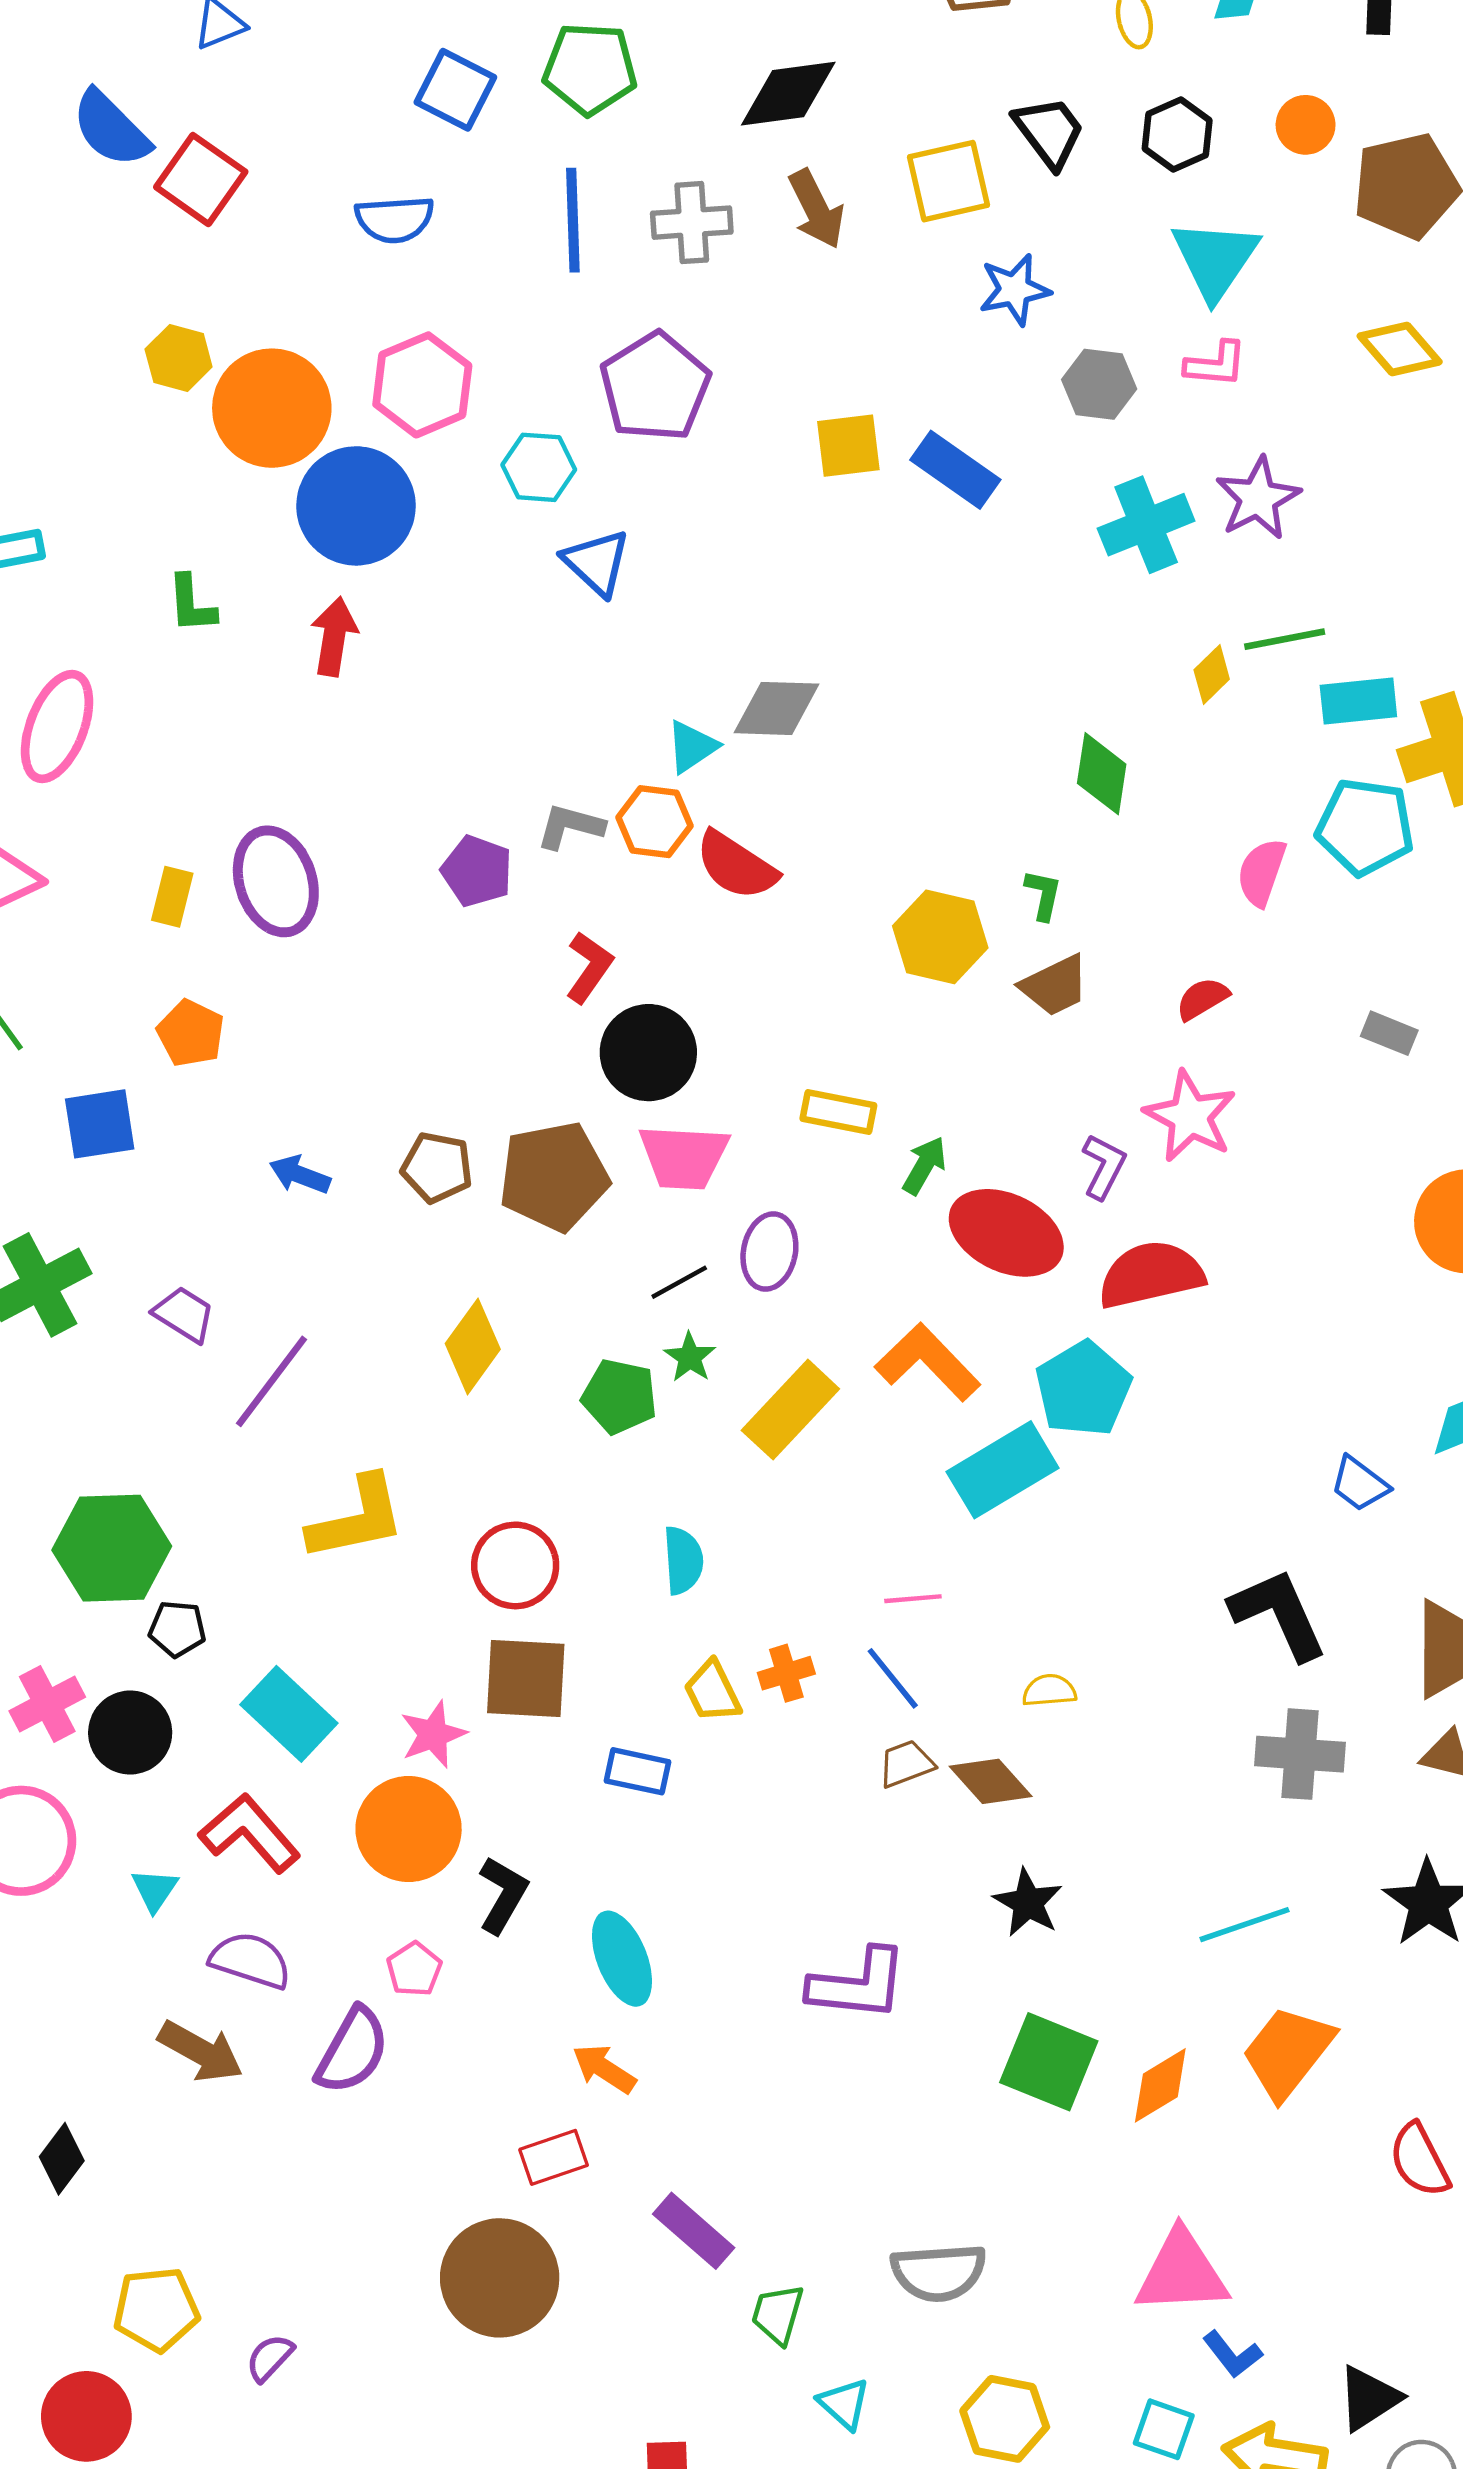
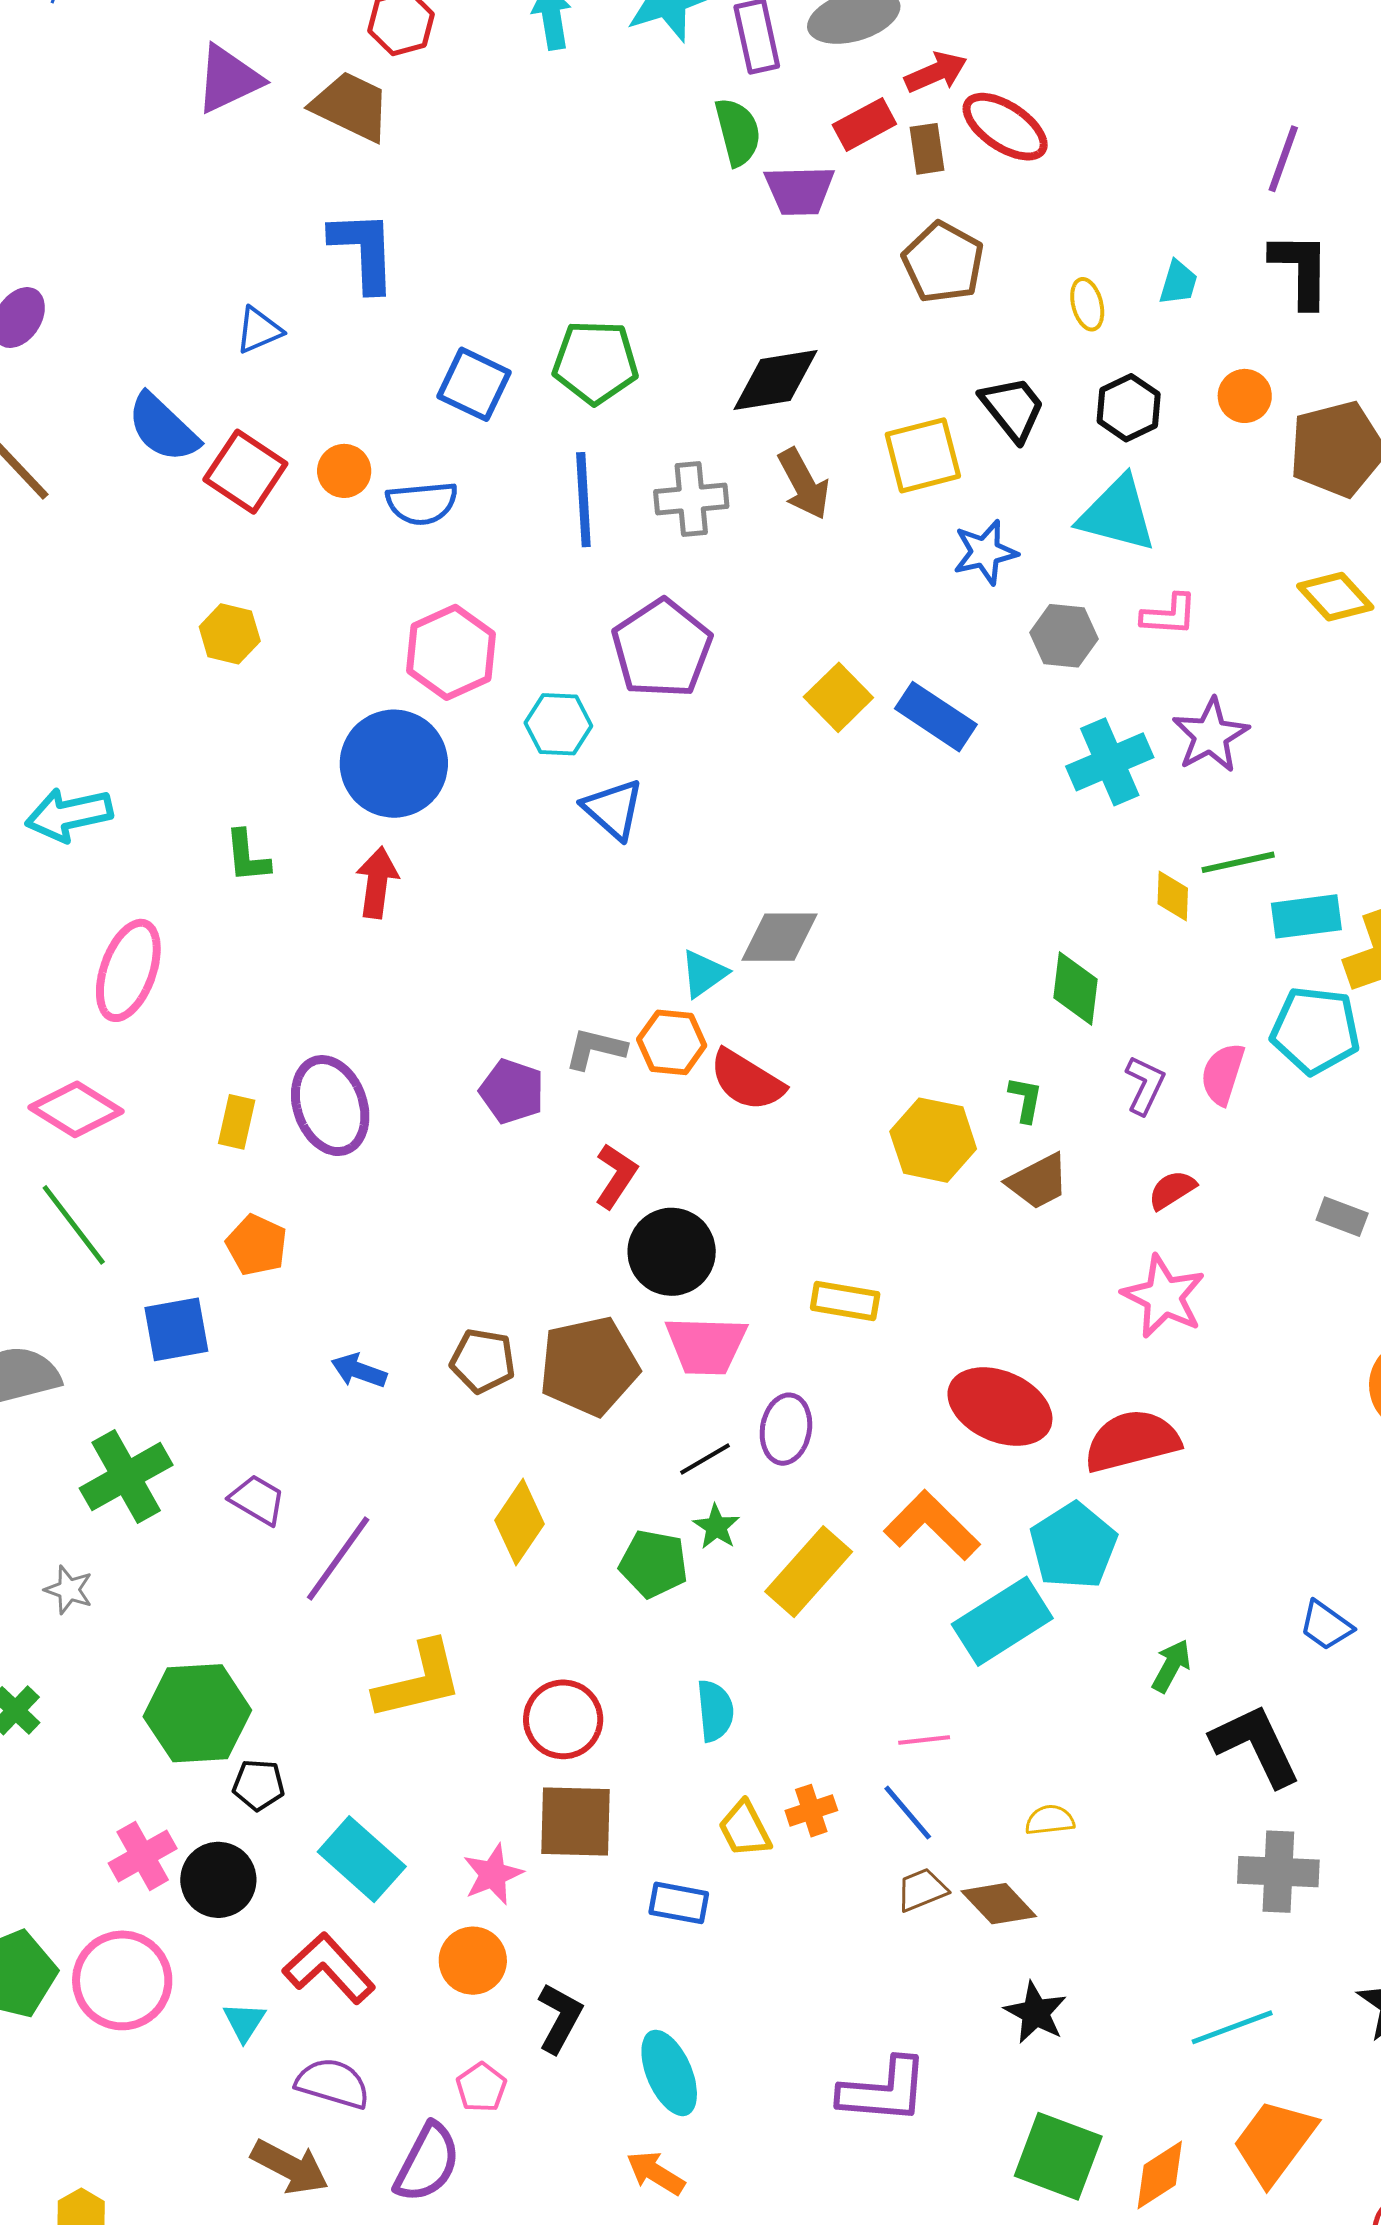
cyan triangle: (1215, 259) -> (1117, 514), moved, turned -48
orange circle: (272, 408) -> (344, 471), moved, size x0.5
yellow square: (848, 446) -> (838, 697), turned -36
yellow diamond: (1212, 675) -> (1173, 896), turned -42
green arrow: (924, 1165) -> (1171, 1666), moved
purple L-shape: (1104, 1166) -> (1145, 1085), moved
orange circle: (409, 1829) -> (473, 1961), size x0.7

